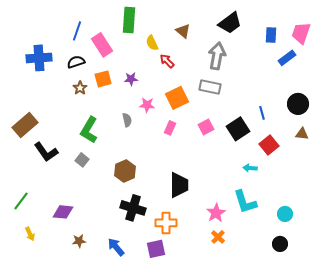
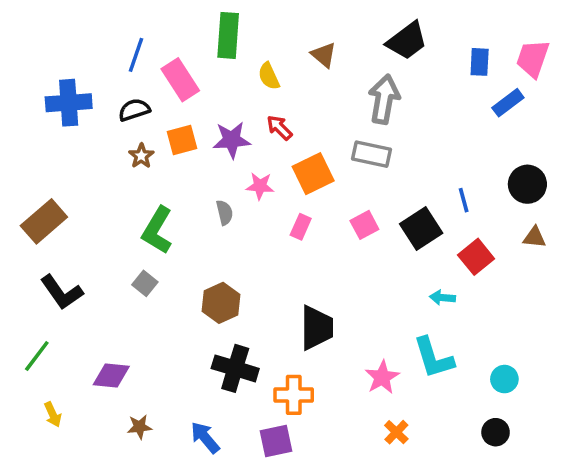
red arrow: (167, 61) -> (279, 128), moved
purple star: (131, 79) -> (232, 140), size x1.5
black L-shape: (46, 152) -> (62, 292), moved
orange cross: (218, 237) -> (396, 432), moved

